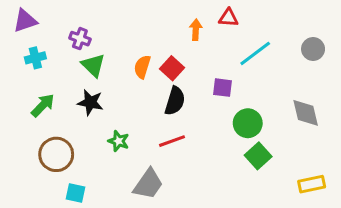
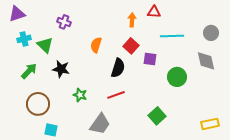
purple cross: (80, 39) -> (64, 22), moved
cyan line: (255, 53) -> (172, 36), turned 35
green triangle: (93, 65) -> (45, 45), moved
red square: (172, 68) -> (131, 46), moved
gray diamond: (306, 113) -> (206, 61), moved
green circle: (248, 123) -> (177, 77), moved
green square: (258, 156) -> (157, 116), moved

